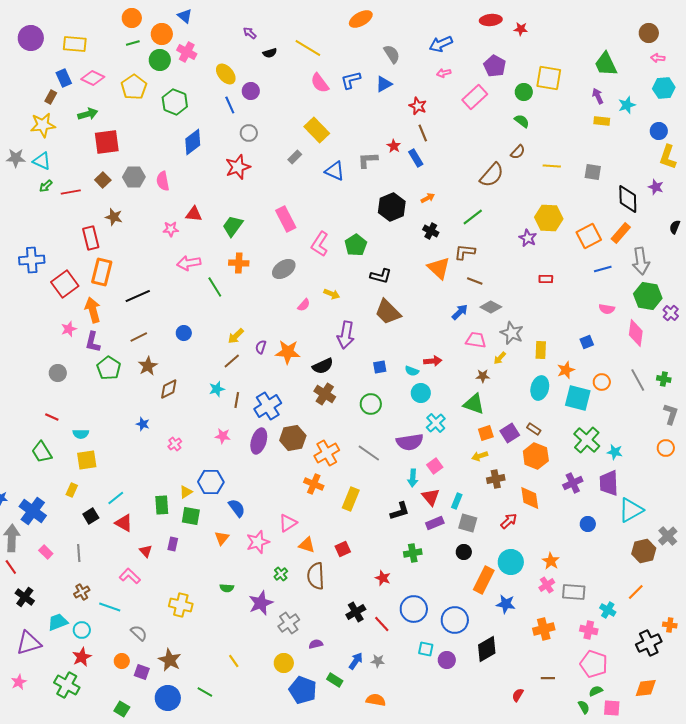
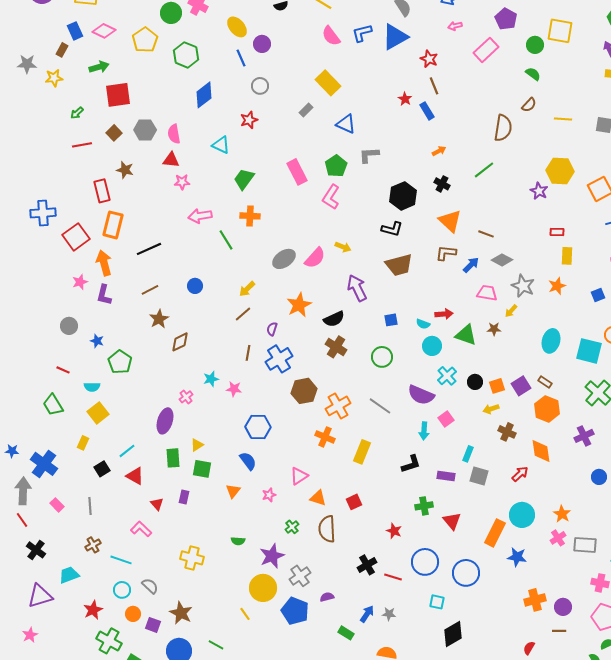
blue triangle: (384, 84) -> (395, 37), size x1.6
yellow star: (43, 125) -> (54, 78), size x0.7
gray star: (16, 158) -> (27, 64), moved
gray L-shape: (368, 160) -> (369, 155), moved
cyan triangle: (42, 161) -> (221, 145), moved
red star: (238, 167) -> (249, 120), size x0.7
brown semicircle: (492, 175) -> (503, 128), turned -32
green arrow: (46, 186) -> (77, 113), moved
black hexagon: (392, 207) -> (403, 196), moved
red triangle: (194, 214) -> (171, 160), moved
green pentagon: (356, 245) -> (336, 166), moved
brown L-shape: (465, 252) -> (446, 253), moved
gray ellipse: (284, 269) -> (284, 259), moved
pink semicircle: (304, 305) -> (315, 258), size x1.6
brown trapezoid: (388, 312) -> (399, 265), turned -60
purple arrow: (346, 335) -> (357, 288), turned 144
purple semicircle: (261, 347) -> (272, 329), moved
yellow rectangle: (541, 350) -> (567, 256), moved
orange star: (288, 352) -> (299, 305), turned -30
green pentagon: (109, 368) -> (120, 362), moved
orange star: (566, 370) -> (557, 286), moved
cyan star: (217, 389) -> (211, 379), moved
green triangle: (474, 404) -> (466, 335), moved
blue star: (143, 424) -> (97, 341), moved
purple ellipse: (259, 441) -> (165, 421), moved
purple semicircle: (410, 442) -> (421, 395), turned 32
yellow square: (87, 460) -> (98, 413), turned -30
brown cross: (496, 479) -> (507, 432), turned 36
blue hexagon: (211, 482) -> (258, 427), moved
red triangle: (431, 497) -> (452, 521), moved
purple rectangle: (435, 523) -> (446, 476), turned 30
pink star: (258, 542) -> (269, 495), size x0.6
black circle: (464, 552) -> (475, 382), moved
red line: (382, 624) -> (393, 577), turned -30
orange cross: (544, 629) -> (535, 600), moved
cyan circle: (82, 630) -> (122, 590), moved
black diamond: (487, 649) -> (453, 634), moved
purple circle: (447, 660) -> (563, 607), moved
yellow circle: (284, 663) -> (263, 588), moved, size x1.4
green cross: (67, 685) -> (109, 641), moved
blue pentagon: (303, 690) -> (295, 611), moved

